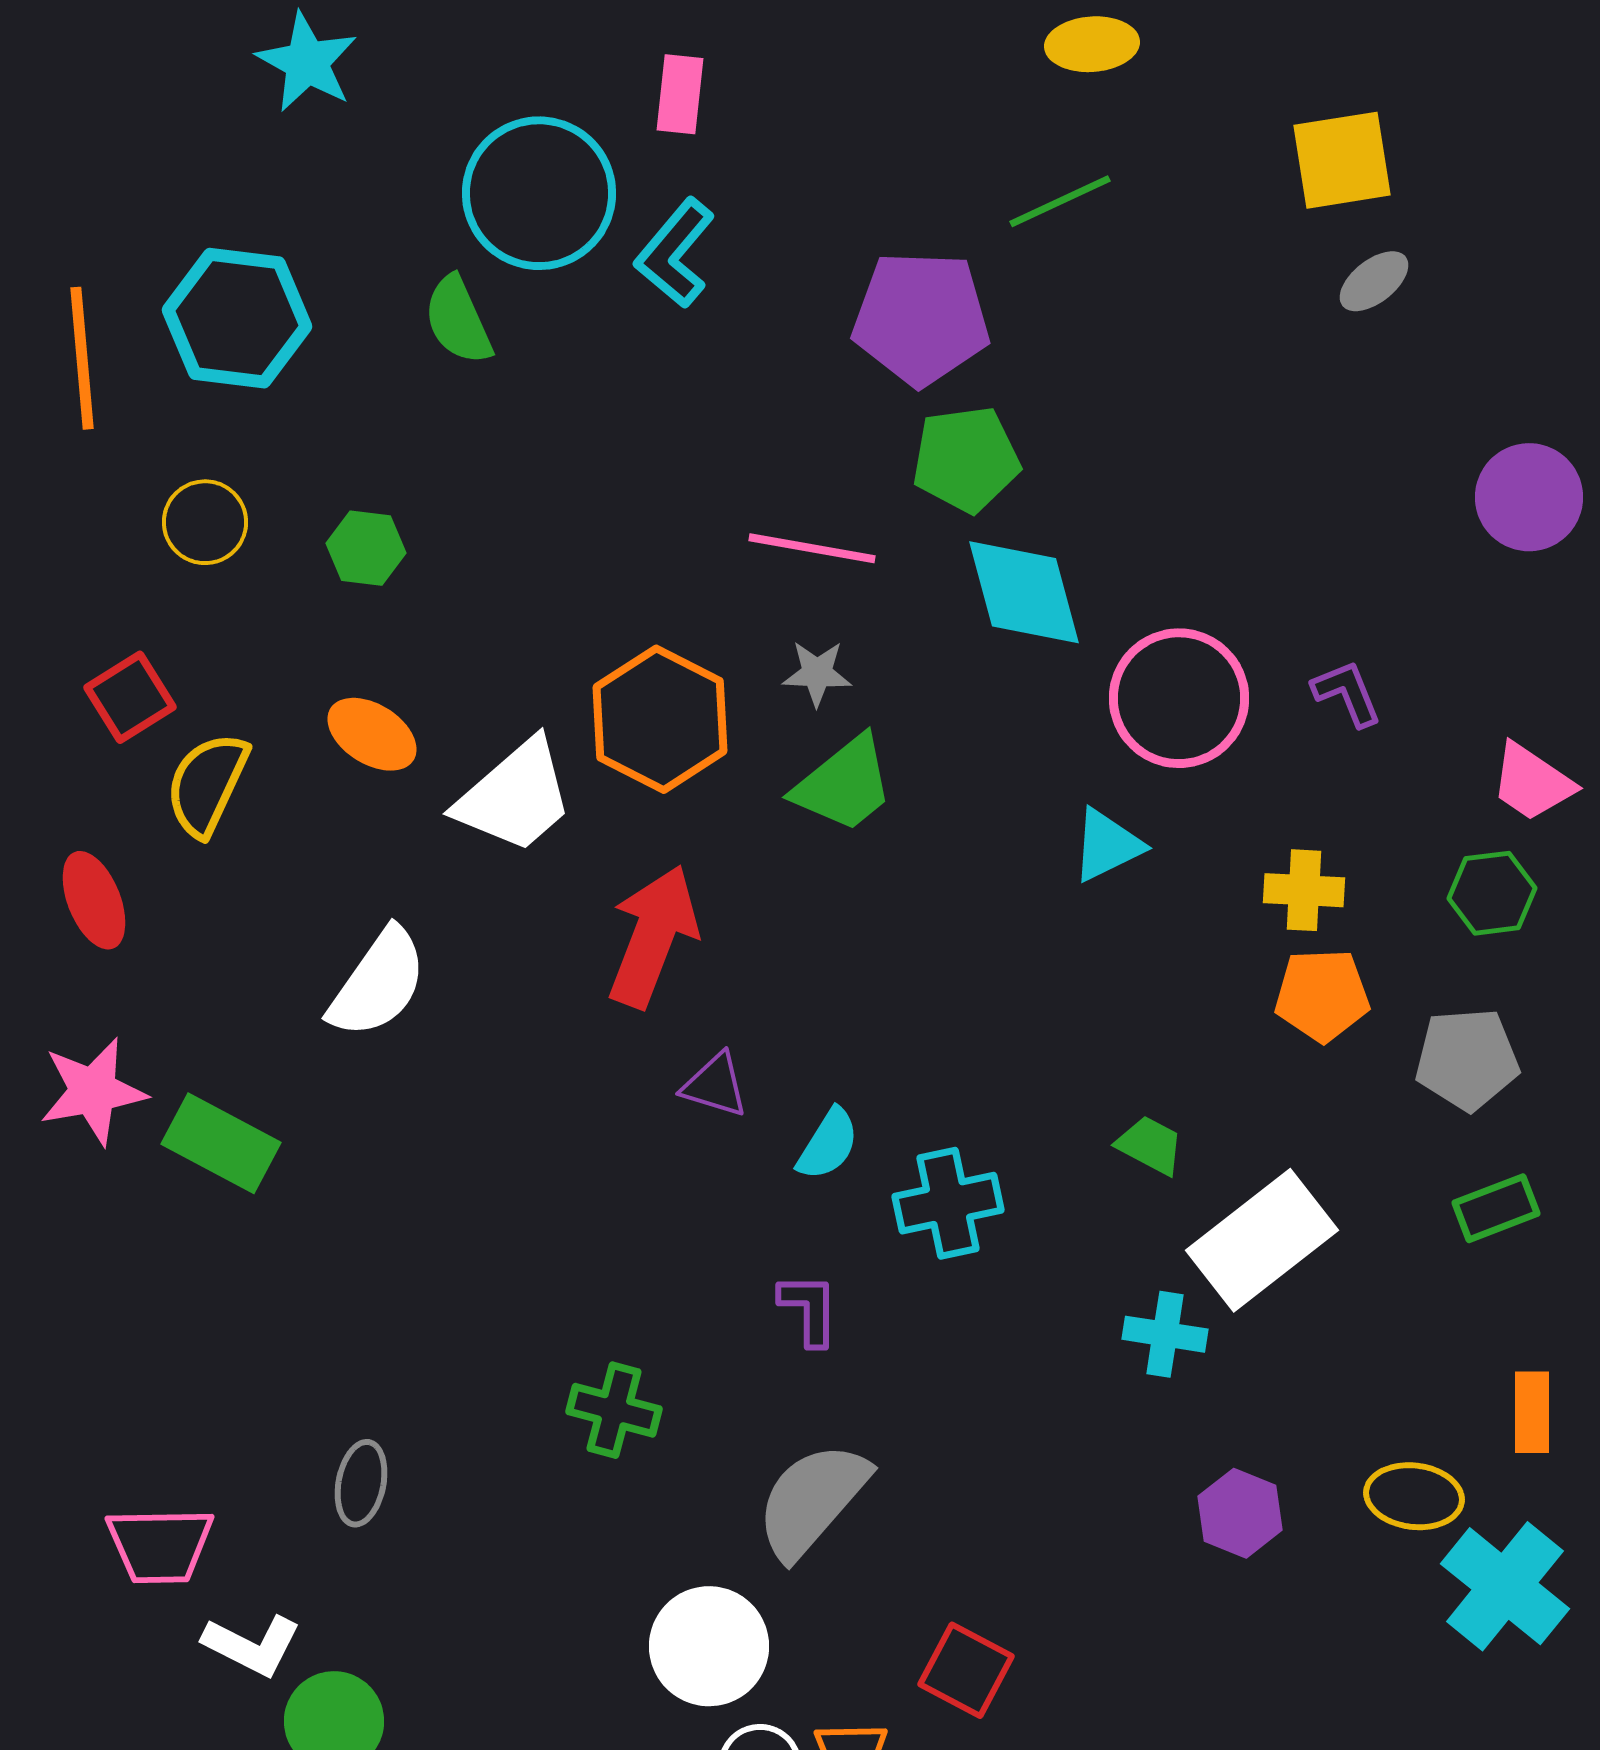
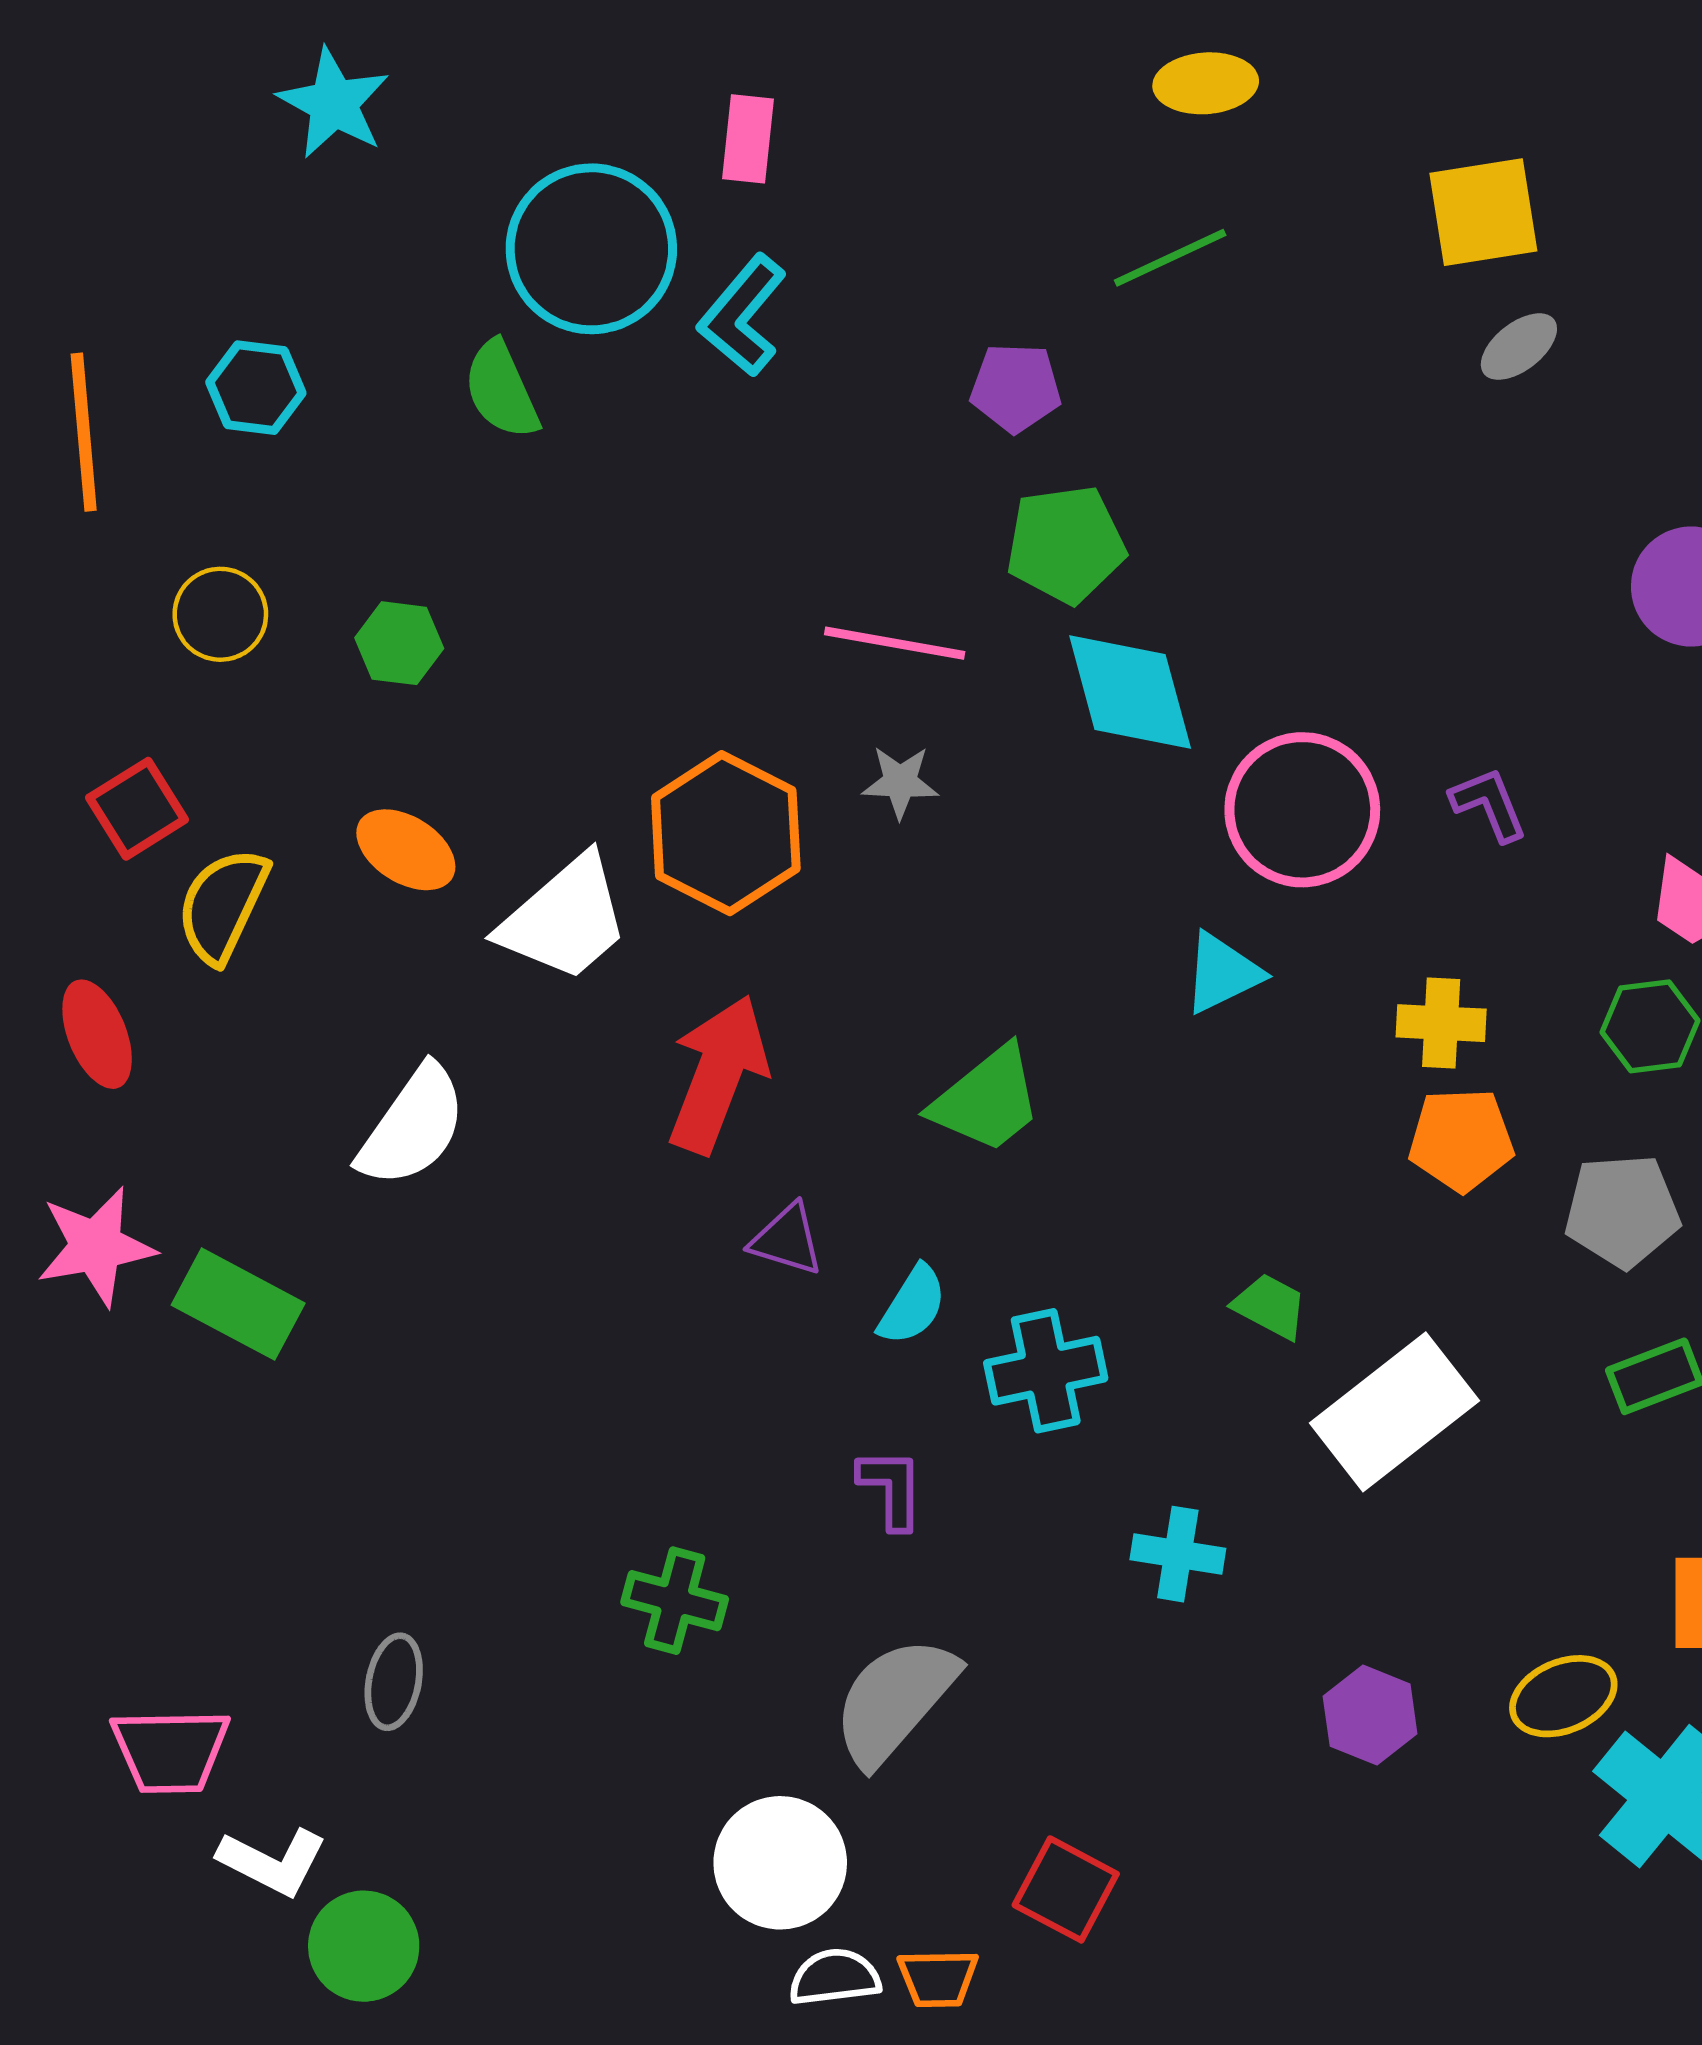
cyan hexagon: (237, 318) -> (256, 388), size x0.6
purple pentagon: (921, 318) -> (1016, 388), size x0.6
green trapezoid: (844, 784) -> (987, 1100), moved
cyan cross: (1165, 1334) -> (1178, 1554), moved
yellow ellipse: (1414, 1496) -> (1563, 1696), turned -30

